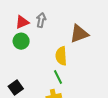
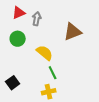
red triangle: (22, 22) -> (19, 13), moved
yellow semicircle: (61, 56) -> (45, 53), moved, turned 132

